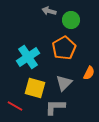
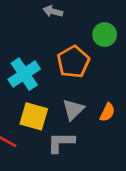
green circle: (71, 20) -> (105, 35), moved
orange semicircle: (89, 73) -> (107, 112), moved

